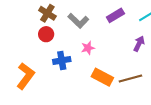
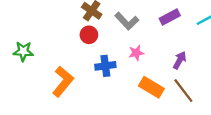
purple arrow: (139, 44) -> (180, 60), moved
brown line: (130, 79) -> (183, 91), turned 65

